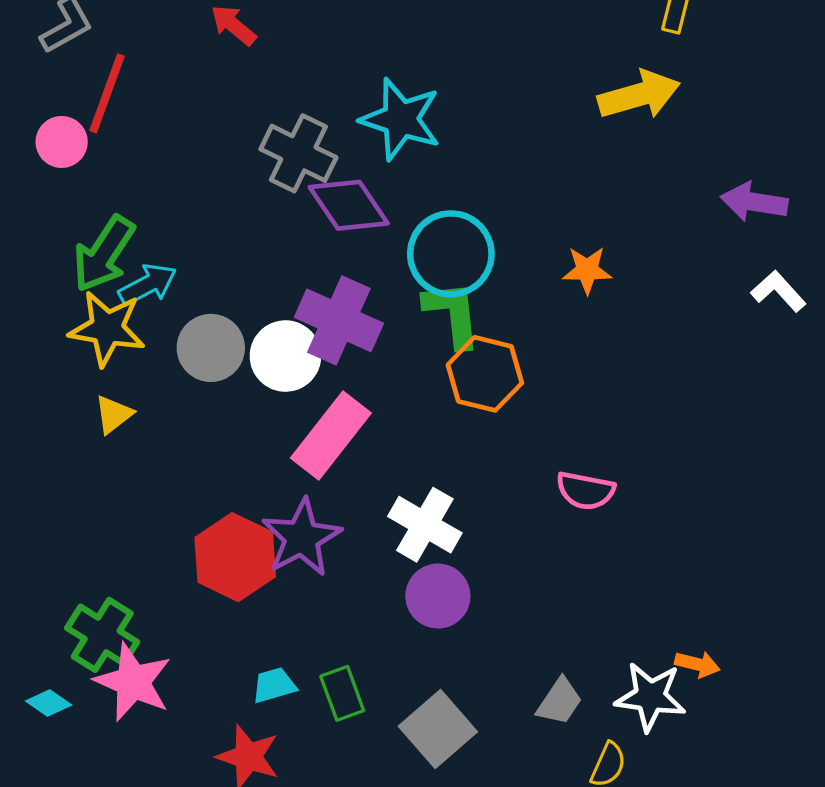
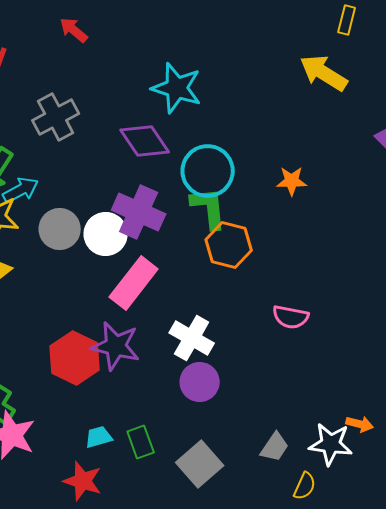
yellow arrow: (639, 95) -> (324, 73), turned -132
gray cross: (298, 153) -> (56, 117), moved, turned 36
purple star: (302, 538) -> (116, 346), turned -30

